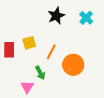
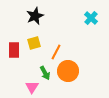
black star: (56, 16) -> (35, 16), moved
orange circle: (73, 65) -> (68, 71), moved

